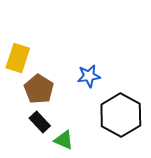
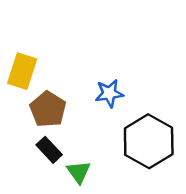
green triangle: (64, 140) -> (79, 172), turned 30

